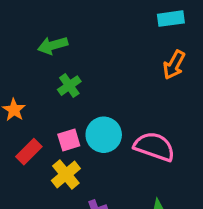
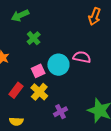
pink semicircle: (154, 147) -> (82, 57), moved, size x0.7
red rectangle: (29, 152) -> (16, 90), moved

